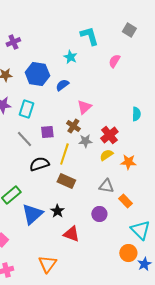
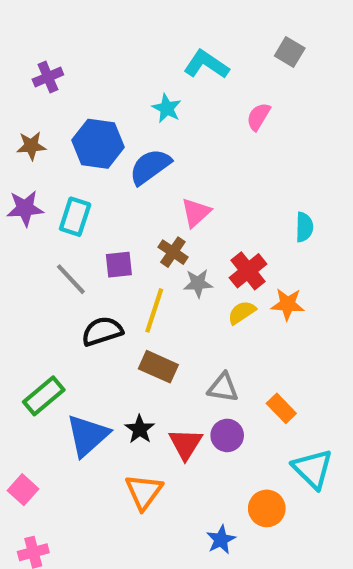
cyan L-shape: (89, 36) -> (206, 65), turned -40
blue semicircle: (62, 85) -> (150, 167), size x1.5
orange star: (128, 162) -> (288, 304), moved
gray triangle: (106, 186) -> (223, 388), moved
red triangle: (71, 234) -> (185, 444), moved, turned 42
orange circle: (128, 253) -> (267, 508), moved
orange triangle: (47, 264) -> (144, 492), moved
blue star: (144, 264) -> (221, 540), moved

